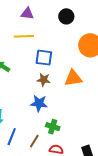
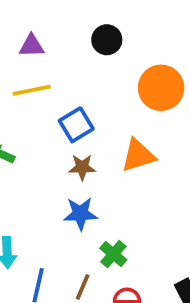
blue square: (44, 58) -> (76, 125), turned -30
green cross: (53, 127) -> (113, 254), turned 32

